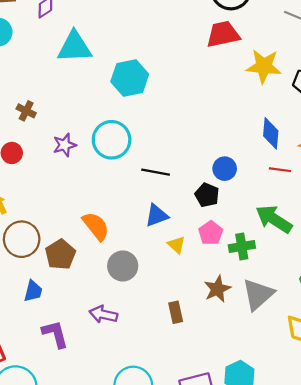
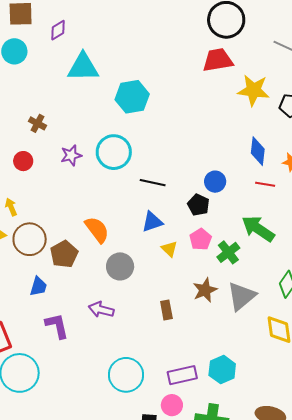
green cross: (242, 247) -> (228, 252), turned -30

